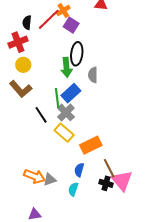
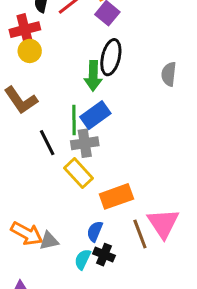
yellow circle: (23, 65) -> (30, 51), moved
gray semicircle: (93, 75) -> (169, 74), moved
gray cross: (66, 112) -> (85, 143), turned 30
pink triangle: (122, 180) -> (163, 223), moved
black cross: (106, 183) -> (104, 255), moved

